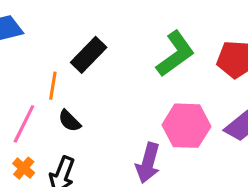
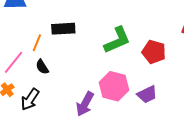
black rectangle: (89, 55) -> (63, 29), turned 30

